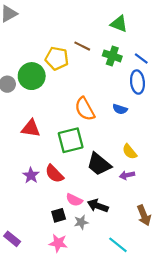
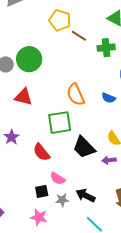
green cross: (112, 56) -> (106, 48), turned -30
yellow pentagon: (57, 58) -> (60, 20), moved
red triangle: (31, 128) -> (23, 97), moved
purple star: (31, 175) -> (11, 137), moved
black arrow: (98, 206) -> (85, 196), moved

